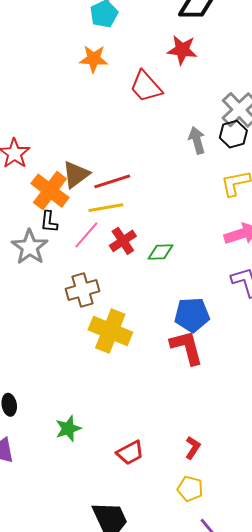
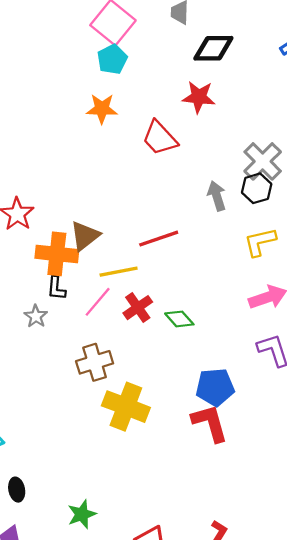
red line: (112, 181) -> (159, 239), moved
orange cross: (50, 191) -> (57, 254), turned -30
gray star: (30, 247) -> (36, 316), size x0.6
green diamond: (161, 252) -> (179, 319), turned 52

